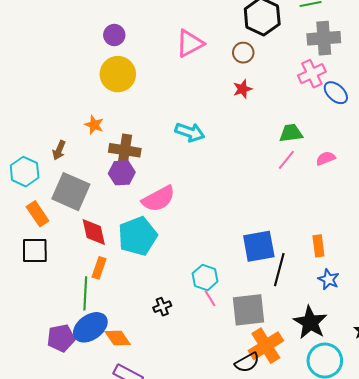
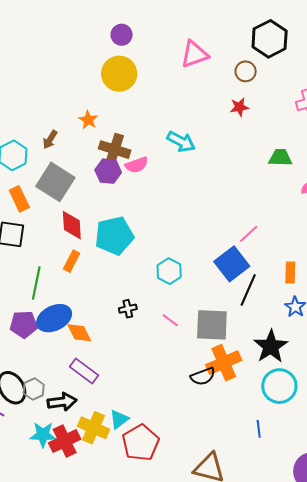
pink line: (286, 160) -> (249, 234), moved
pink semicircle: (158, 199) -> (137, 165), moved, size x0.7
blue square: (259, 246) -> (232, 264), turned -36
cyan hexagon: (205, 277) -> (169, 271), moved
green line: (85, 293) -> (36, 283), moved
pink line: (210, 298) -> (170, 320), moved, turned -30

